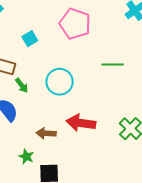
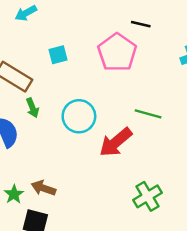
red arrow: (81, 123) -> (116, 142), moved, turned -64
brown arrow: (46, 133) -> (43, 188), moved

